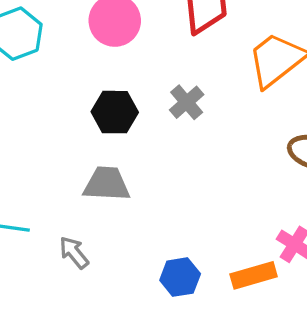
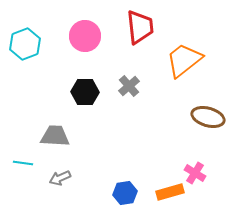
gray trapezoid: (107, 184) -> (55, 136), moved
gray arrow: (74, 253) -> (60, 178), turned -75

